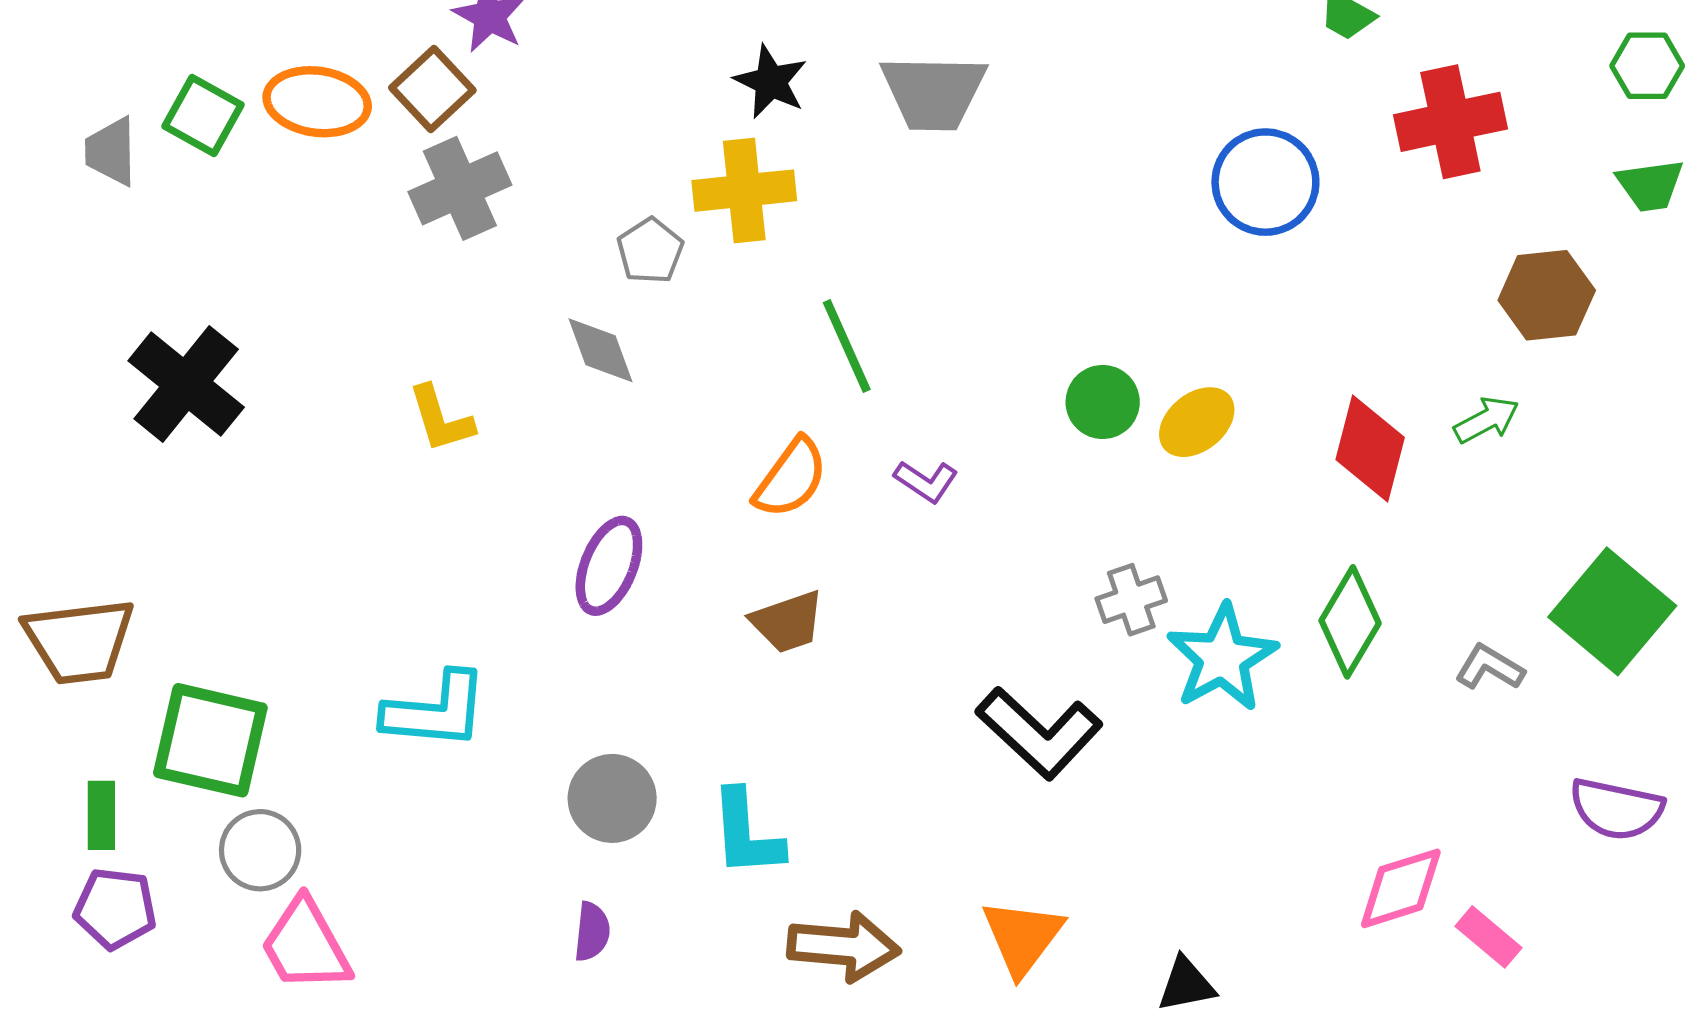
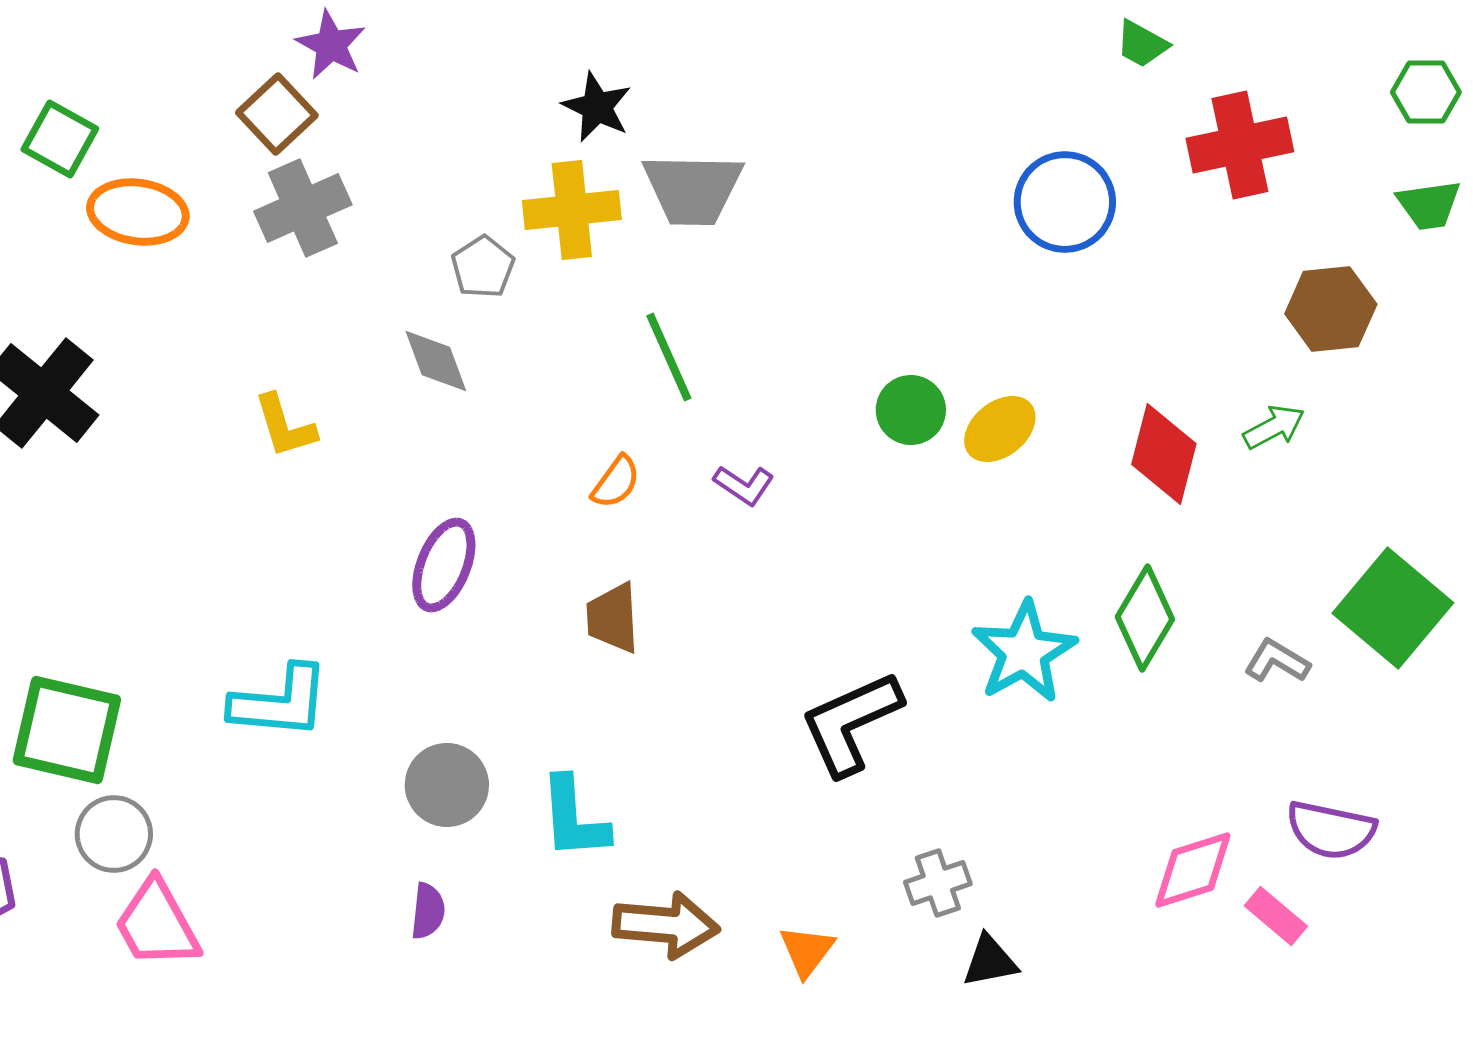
gray trapezoid: (934, 92) -> (693, 189), moved
orange ellipse: (317, 102) -> (138, 212), moved
orange semicircle: (791, 478) -> (616, 482), size x0.7
gray cross: (1131, 600) -> (938, 883), moved
brown trapezoid: (788, 622) -> (613, 618), turned 106
black L-shape: (1039, 733) -> (851, 723), turned 113
purple semicircle: (1616, 809) -> (1331, 830), moved
orange triangle: (1022, 937) -> (807, 951), moved, size x0.7

